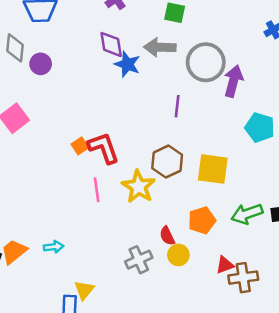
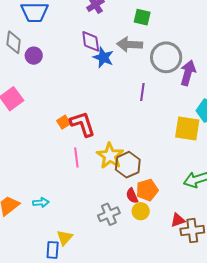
brown hexagon: (167, 162) -> (128, 165), moved
yellow square: (213, 169) -> (187, 128), moved
orange pentagon: (202, 220) -> (147, 190), moved

